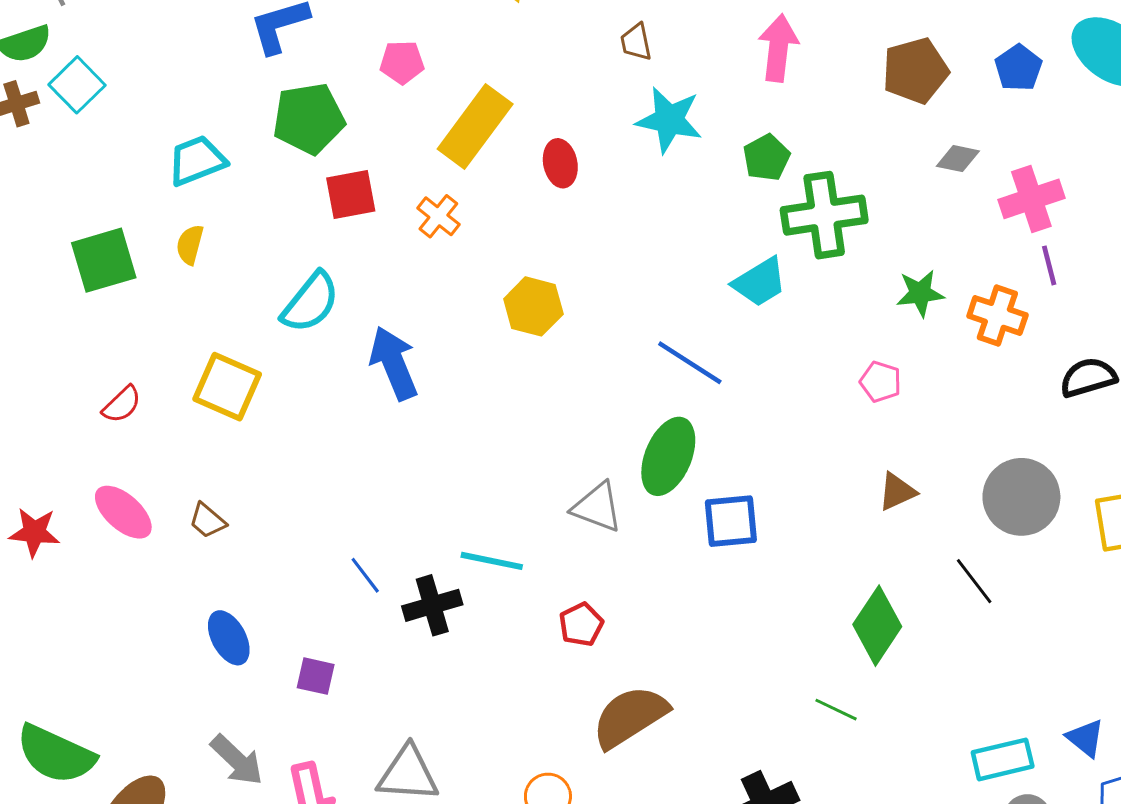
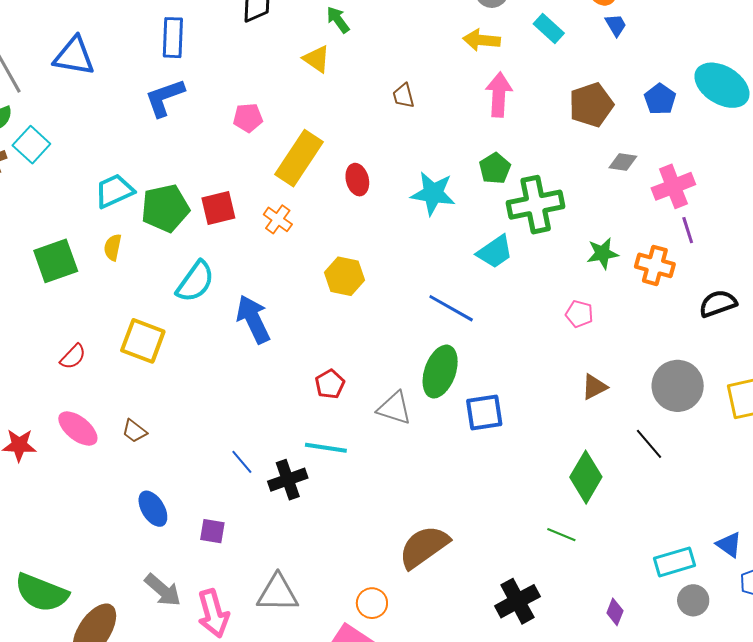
green pentagon: (309, 119) -> (165, 208), moved
cyan star: (669, 120) -> (433, 193), moved
red pentagon: (581, 625) -> (330, 384), moved

